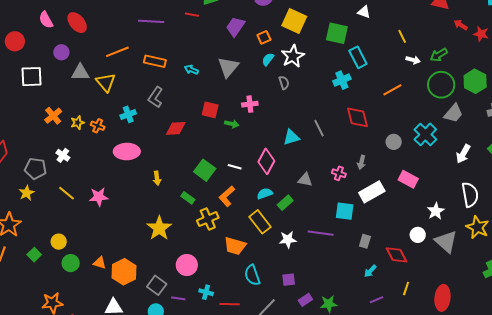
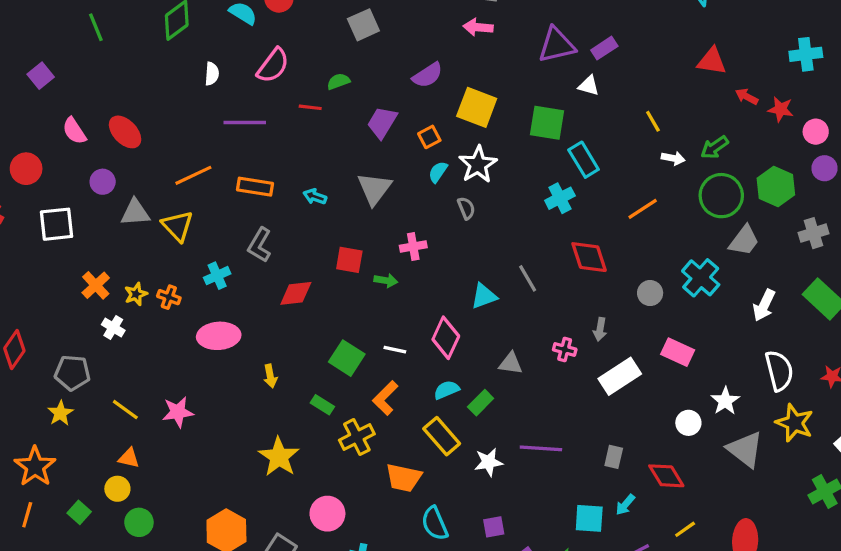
white cross: (63, 155) -> (113, 328), moved
cyan square: (345, 211) -> (589, 518), moved
white circle: (418, 235) -> (688, 423), moved
orange triangle: (100, 263) -> (129, 458), moved
yellow line: (406, 288) -> (685, 529), turned 40

